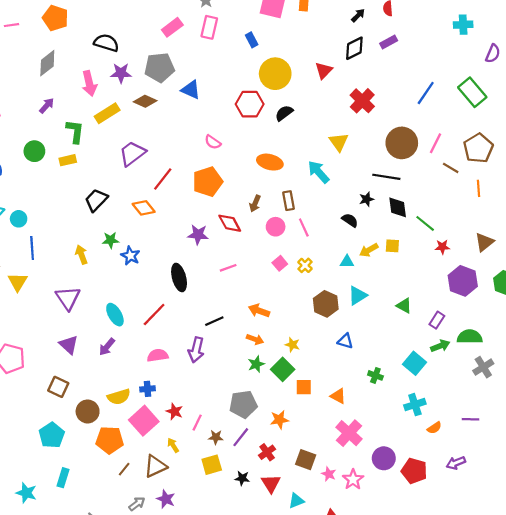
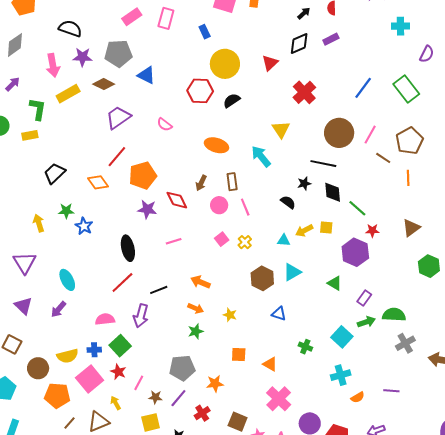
purple trapezoid: (132, 153) -> (118, 118), moved
orange pentagon: (208, 182) -> (143, 175), moved
purple hexagon: (463, 281) -> (355, 252), moved
red line: (154, 314) -> (122, 282), moved
green square: (283, 369) -> (120, 346), moved

